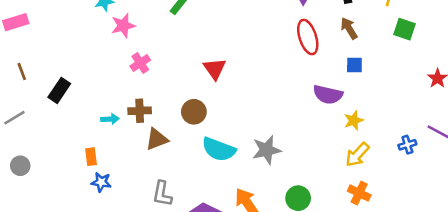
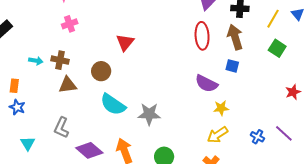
brown arrow: (349, 28) -> (235, 37), size x1.4
blue cross: (407, 145) -> (257, 137), turned 32

